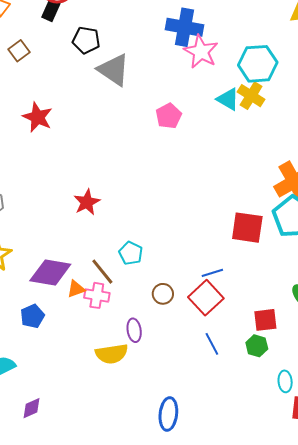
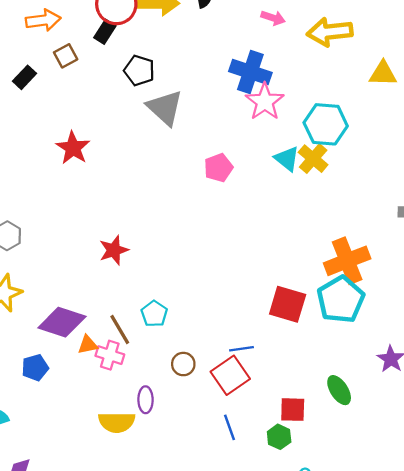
brown square: (19, 51) -> (66, 56), moved

